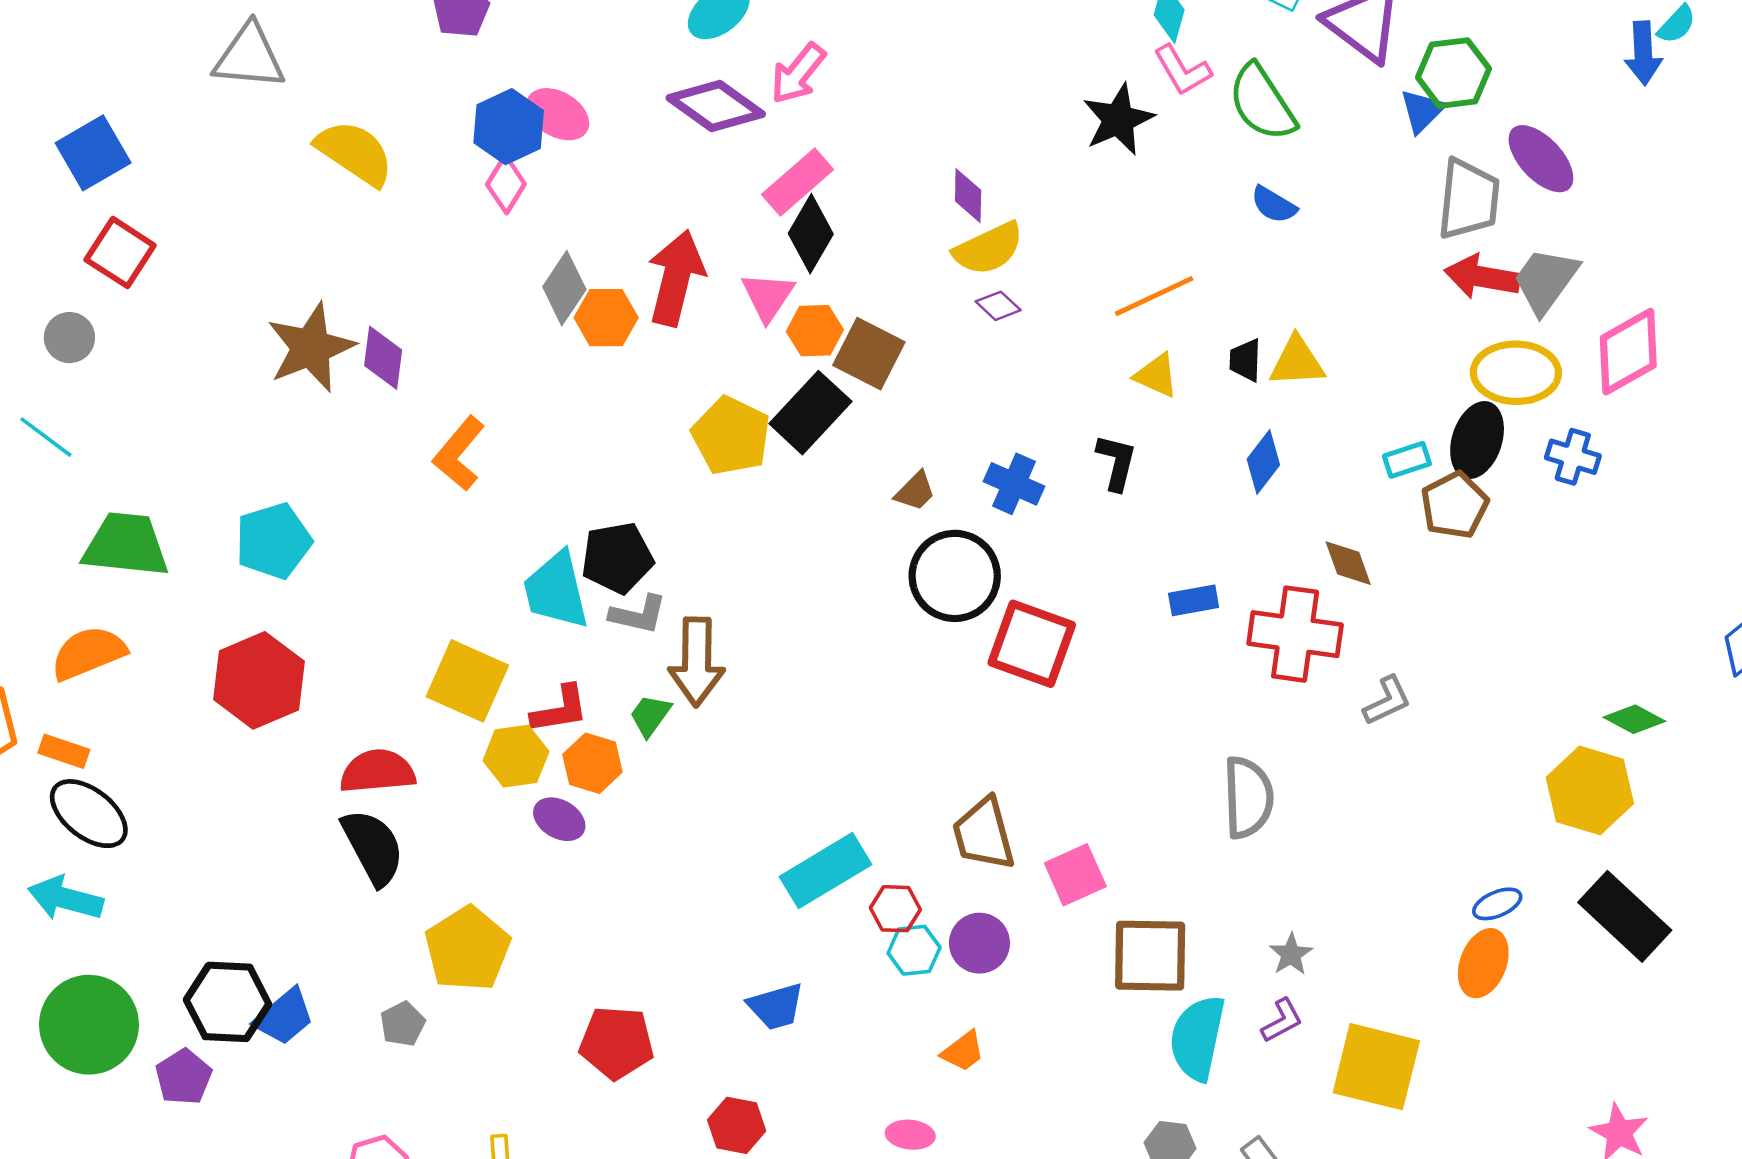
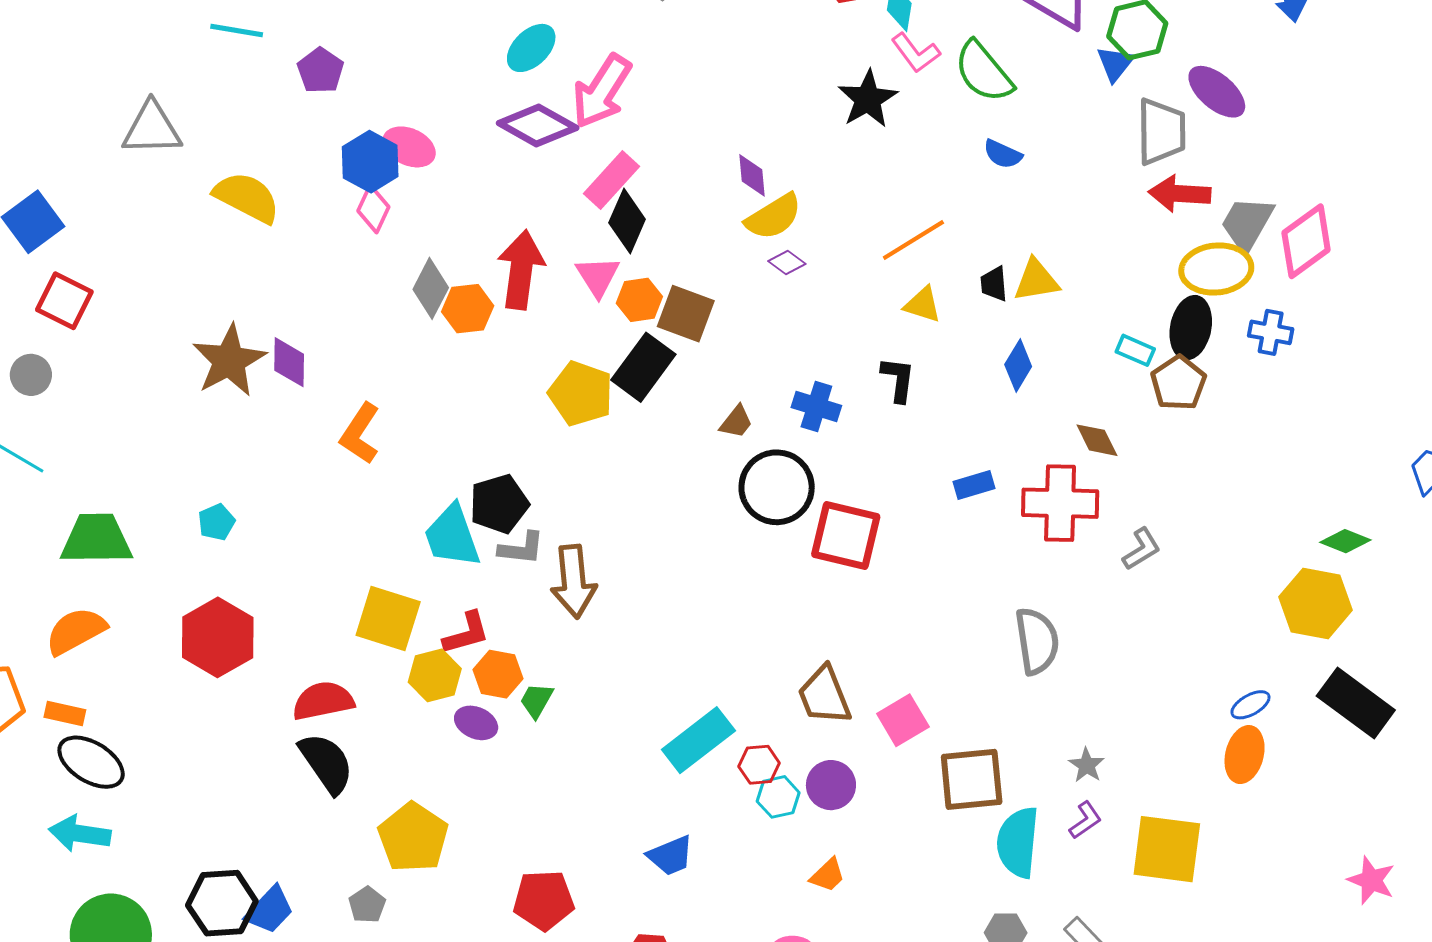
pink arrow: (798, 73) -> (602, 91), size x1.4
gray trapezoid: (1546, 280) -> (1247, 224), moved
cyan rectangle: (1407, 460) -> (1135, 350), turned 48
cyan pentagon: (273, 541) -> (216, 522), size x0.6
green trapezoid: (650, 715) -> (536, 700), moved

